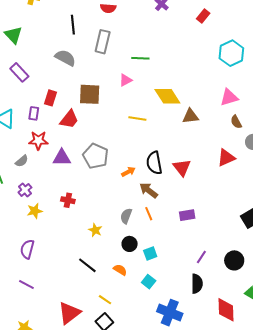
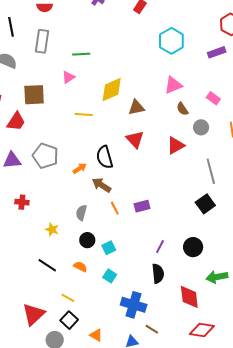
yellow diamond: (167, 96) -> (112, 90), turned -76
red triangle: (182, 168) -> (135, 139), moved
orange line: (149, 214) -> (115, 208), moved

